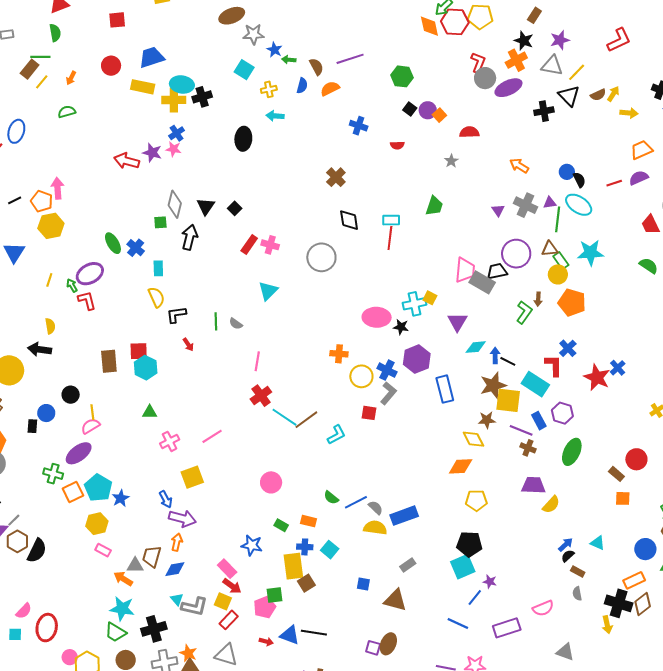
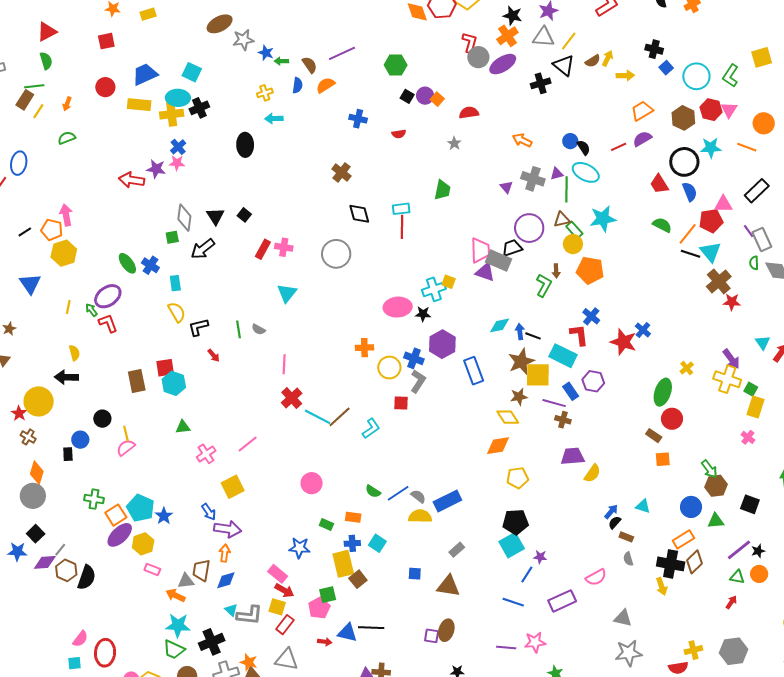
cyan square: (244, 70) -> (192, 72), moved
black arrow: (190, 237) -> (203, 249), turned -135
purple triangle: (457, 322) -> (485, 272), moved, turned -35
green ellipse: (572, 452) -> (663, 392), moved
purple ellipse: (79, 453) -> (120, 535), moved

